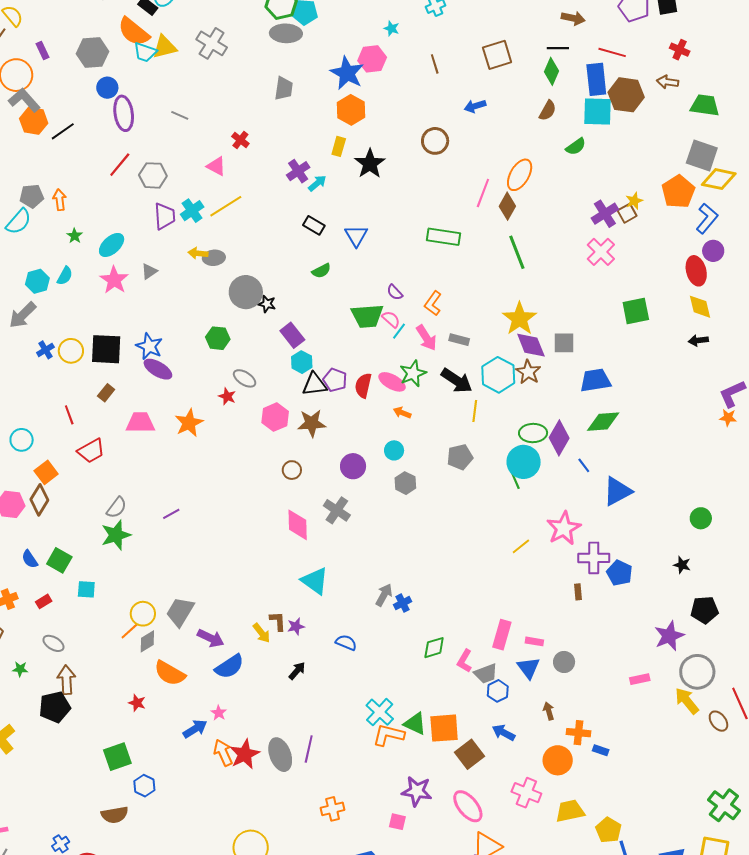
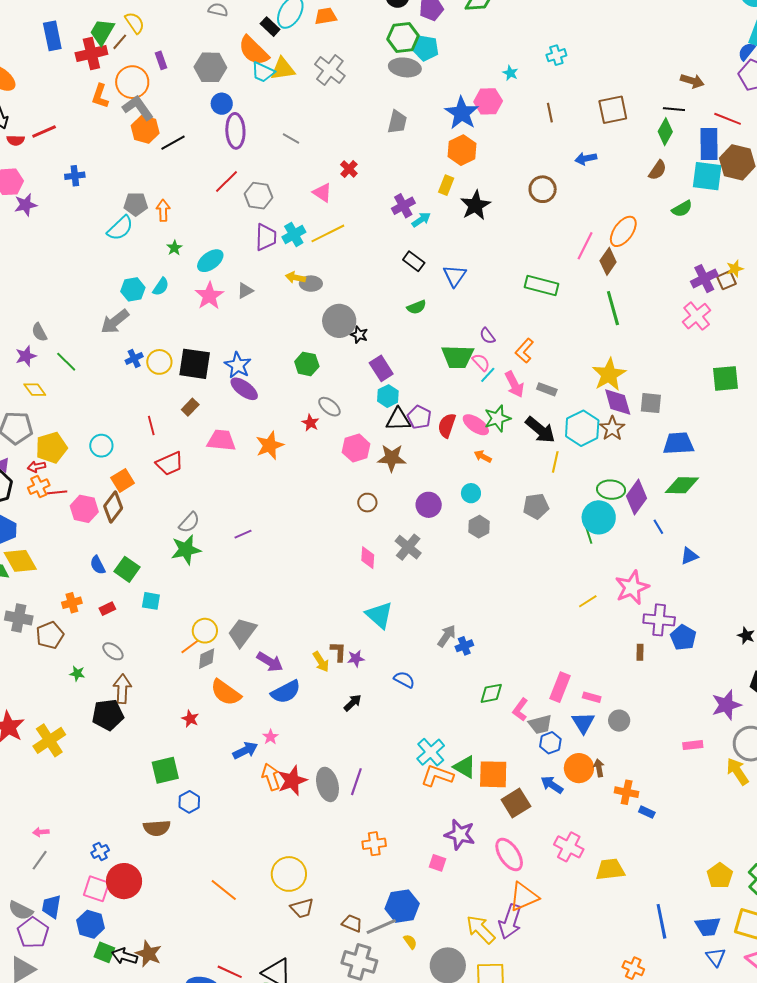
blue triangle: (617, 491) -> (689, 556), size x0.6
pink diamond: (298, 525) -> (368, 558), size x0.7
orange circle: (558, 760) -> (579, 768), moved
yellow pentagon: (608, 830) -> (720, 876), moved

